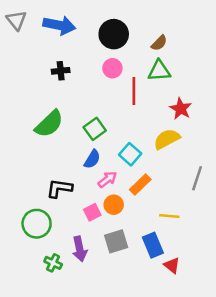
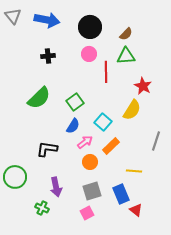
yellow semicircle: (167, 139) -> (132, 110), turned 150
pink square: (92, 212) -> (87, 213), moved
green circle: (37, 224) -> (15, 177), moved
purple arrow: (80, 249) -> (56, 187), moved

